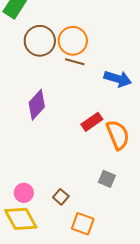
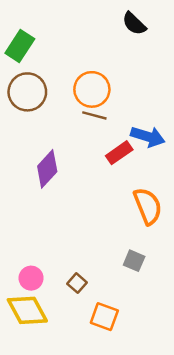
brown circle: (40, 41) -> (27, 92), moved
red rectangle: (92, 122) -> (119, 153), moved

